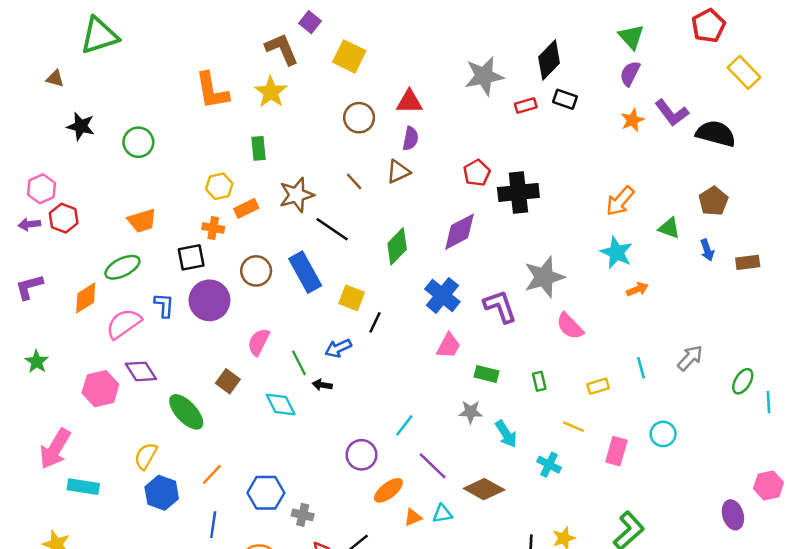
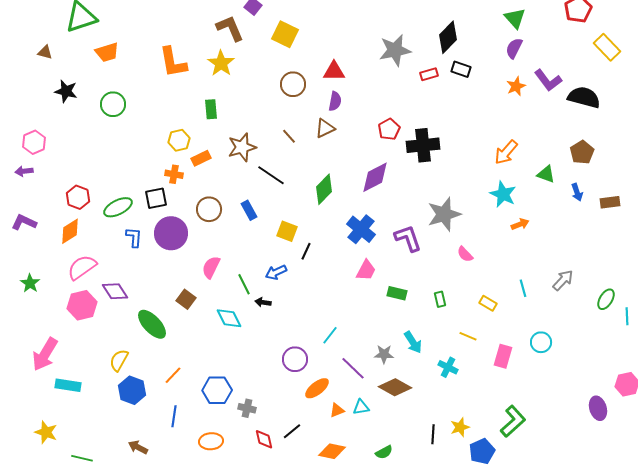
red hexagon: (64, 218) -> (78, 197), moved
orange trapezoid: (142, 221) -> (107, 52), moved
green ellipse: (122, 267) -> (118, 207), moved
blue rectangle: (305, 272) -> (249, 210), size x0.6
purple L-shape: (29, 287) -> (24, 222), turned 40
pink semicircle: (124, 324) -> (82, 267), moved
pink semicircle: (570, 326) -> (465, 254), size x0.7
yellow rectangle: (598, 386) -> (488, 303), turned 48
gray star: (471, 412) -> (384, 354), moved

